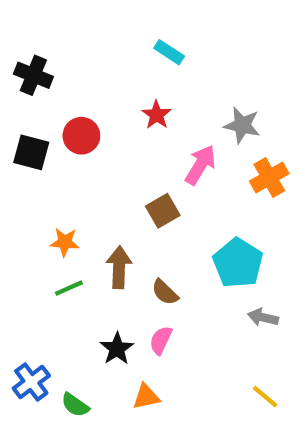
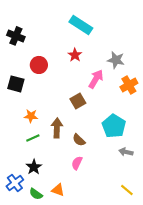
cyan rectangle: (169, 52) -> (81, 25), size x1.6
black square: (31, 152) -> (16, 84), moved
black star: (117, 349) -> (34, 167), moved
orange triangle: (146, 397) -> (58, 190), moved, turned 32

